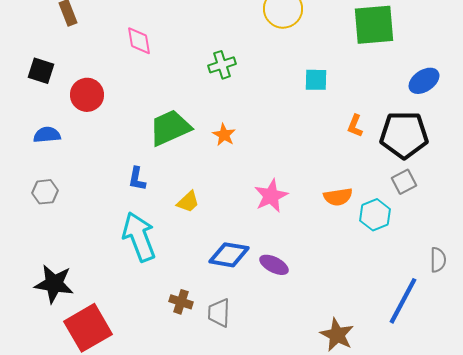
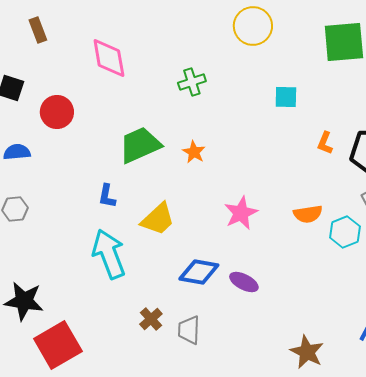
pink diamond: (139, 41) -> (109, 58), size x1.4
yellow trapezoid: (188, 202) -> (158, 219), size x1.5
brown cross: (181, 302) -> (151, 319), turned 30

